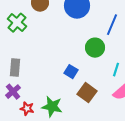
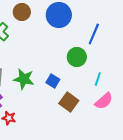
green star: (52, 107) -> (24, 79), moved

